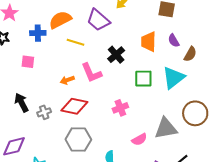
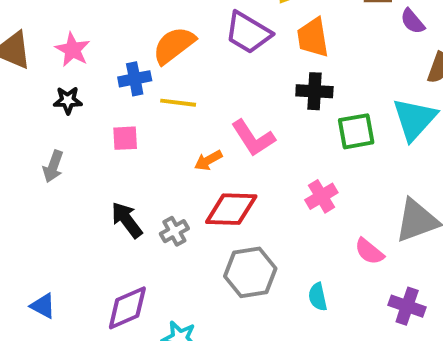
purple semicircle: (174, 41) -> (413, 21), moved
yellow line: (76, 42) -> (178, 103), moved
orange trapezoid: (149, 42) -> (313, 37), moved
black cross: (116, 55) -> (314, 91), moved, turned -36
pink semicircle: (139, 139) -> (369, 251), turned 77

